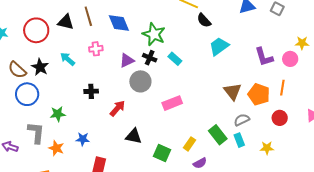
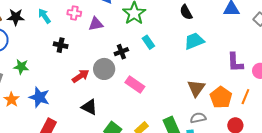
black cross: (150, 58) -> (121, 52), moved, turned 32
purple triangle: (127, 60) -> (96, 24), moved
black star: (40, 67) -> (16, 17), turned 30
gray circle: (140, 81) -> (104, 69), moved
black cross: (91, 91) -> (61, 45), moved
pink rectangle: (172, 103) -> (135, 84), turned 42
blue star: (83, 139) -> (39, 97), size x1.5

